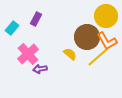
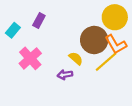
purple arrow: (40, 69) -> (65, 75), moved

